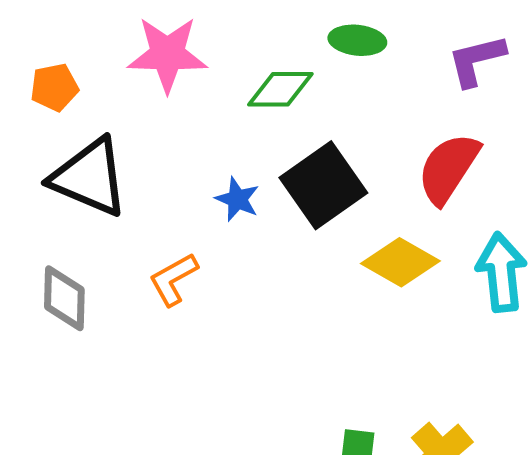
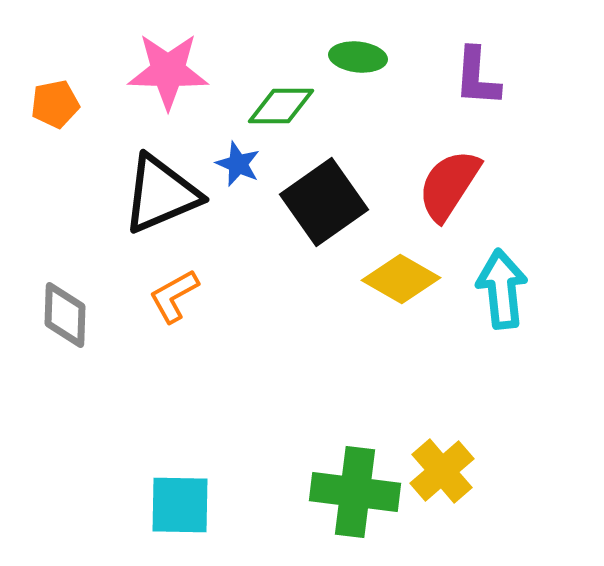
purple L-shape: (476, 60) -> (477, 77), turned -72
black triangle: (89, 177) -> (161, 194), moved, turned -46
blue star: (237, 199) -> (238, 164), moved

